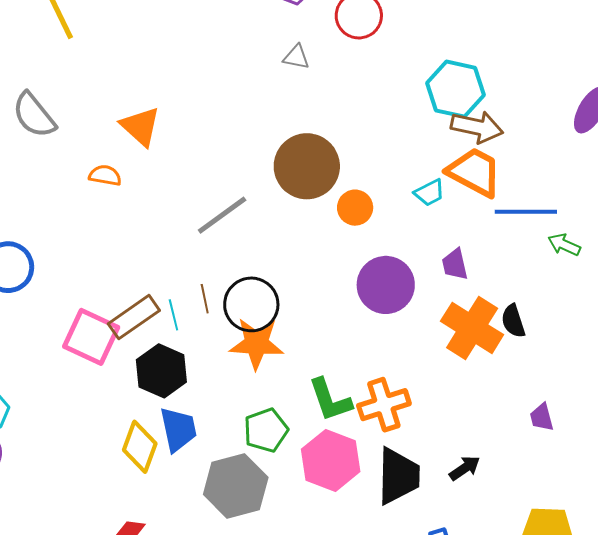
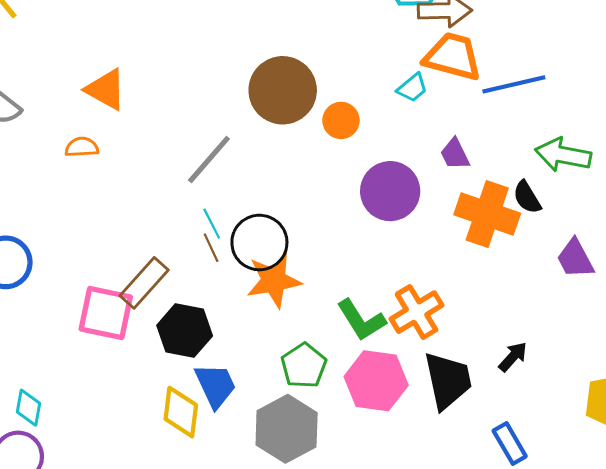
green arrow: (564, 245) -> (563, 155), moved, size x1.6
cyan line: (173, 315) -> (212, 224), moved
purple trapezoid: (542, 417) -> (575, 259), moved, size x1.4

